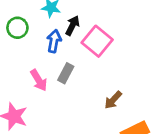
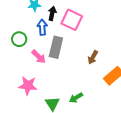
green circle: (17, 28) -> (19, 39), moved
gray rectangle: (66, 73) -> (56, 47), size x1.5

